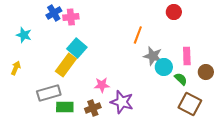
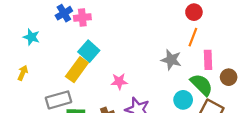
orange line: (138, 35) -> (193, 37), moved
cyan circle: (164, 67) -> (183, 100), moved
green semicircle: (181, 79) -> (202, 85), size x1.6
pink star: (102, 85) -> (119, 81), moved

